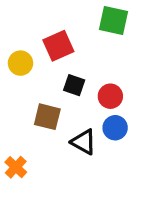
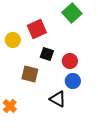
green square: (114, 21) -> (72, 13), turned 36
black triangle: (84, 142) -> (58, 99), moved

